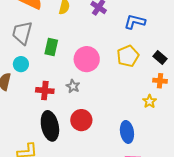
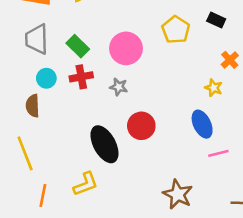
green rectangle: (51, 47) -> (78, 46), turned -42
orange cross: (160, 81) -> (230, 60), moved, turned -32
red cross: (45, 91) -> (81, 77), moved
yellow star: (149, 101) -> (214, 88), moved

